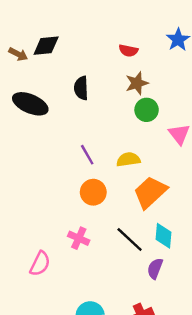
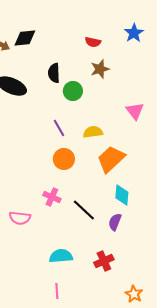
green circle: (147, 110) -> (73, 91), moved
black line: (130, 239) -> (84, 210), moved
pink semicircle: (40, 264) -> (20, 218), turned 70

